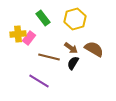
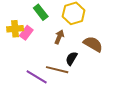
brown arrow: (71, 48) -> (59, 37), moved, turned -104
brown line: (49, 57) -> (57, 70), moved

